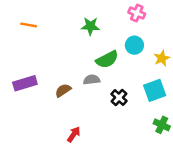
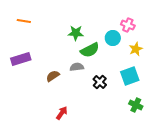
pink cross: (137, 13) -> (128, 25), moved
green star: (90, 26) -> (76, 33), moved
purple rectangle: (25, 83) -> (21, 59), moved

